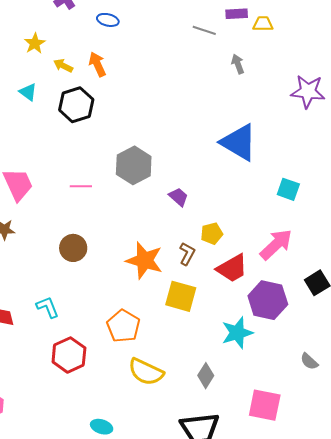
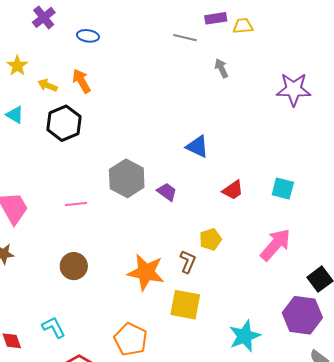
blue triangle: (239, 142) -> (197, 147), moved, size x0.6
purple trapezoid: (178, 197) -> (167, 192), moved
red trapezoid: (232, 268) -> (233, 190), moved, size x0.7
purple hexagon: (268, 300) -> (302, 315), moved

